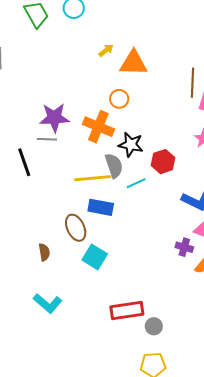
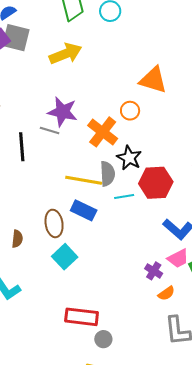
yellow arrow: (106, 50) -> (66, 54), moved, size x2.0
red hexagon: (163, 162) -> (156, 183), size x1.4

